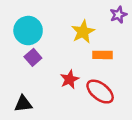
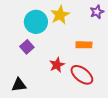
cyan circle: (28, 31) -> (36, 22), moved
yellow star: (83, 32) -> (60, 15), moved

